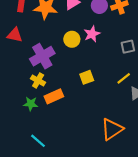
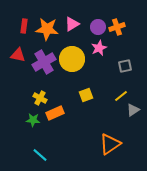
pink star: (92, 34) -> (99, 48), moved
yellow circle: (72, 39) -> (72, 59), size x1.6
purple cross: (42, 56) -> (44, 62), moved

